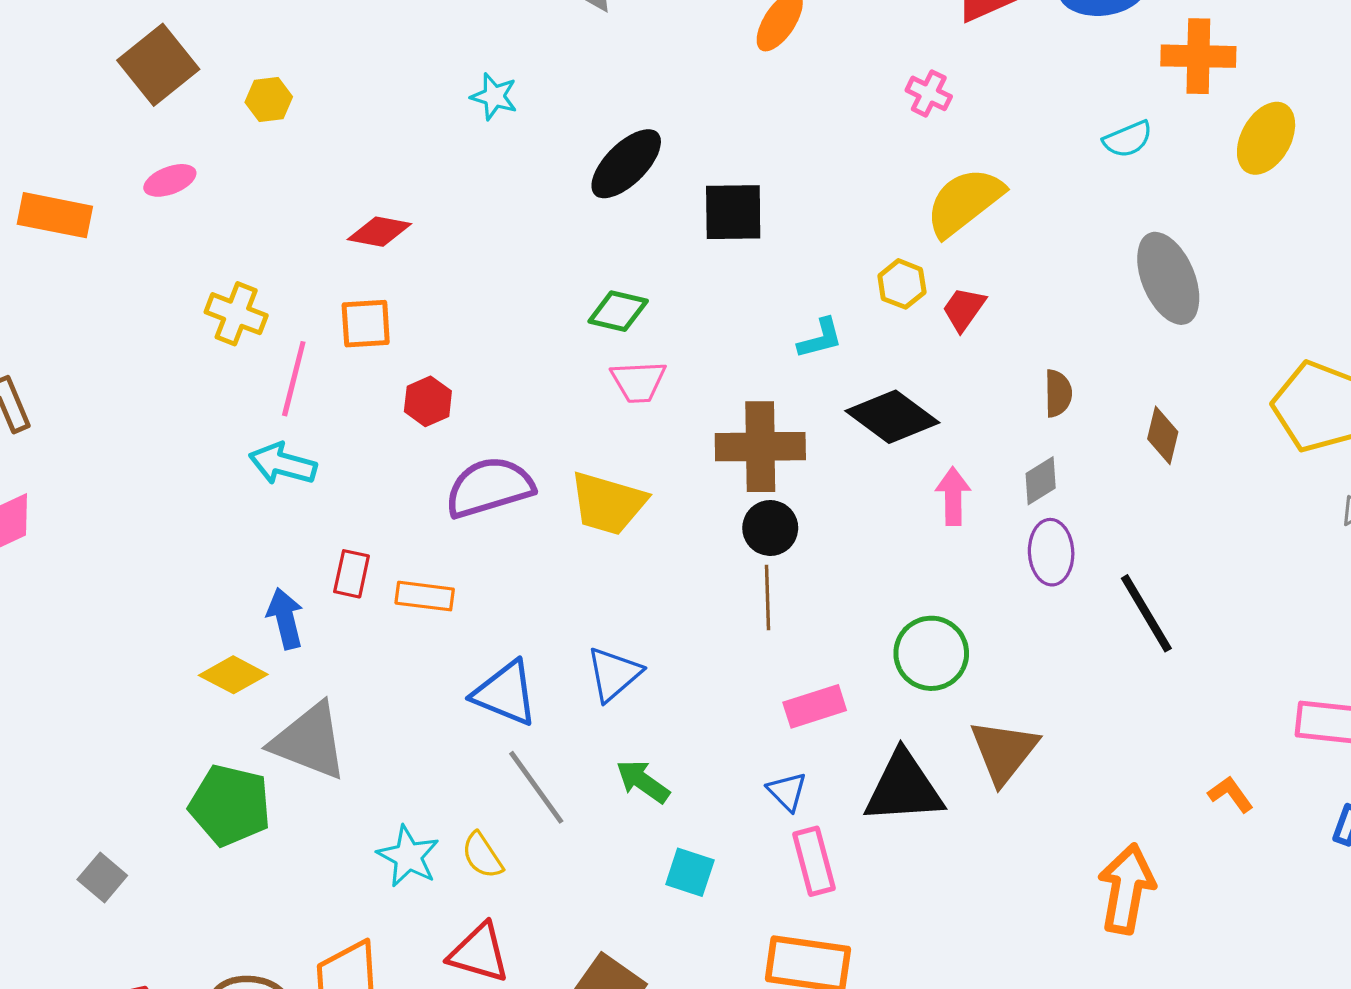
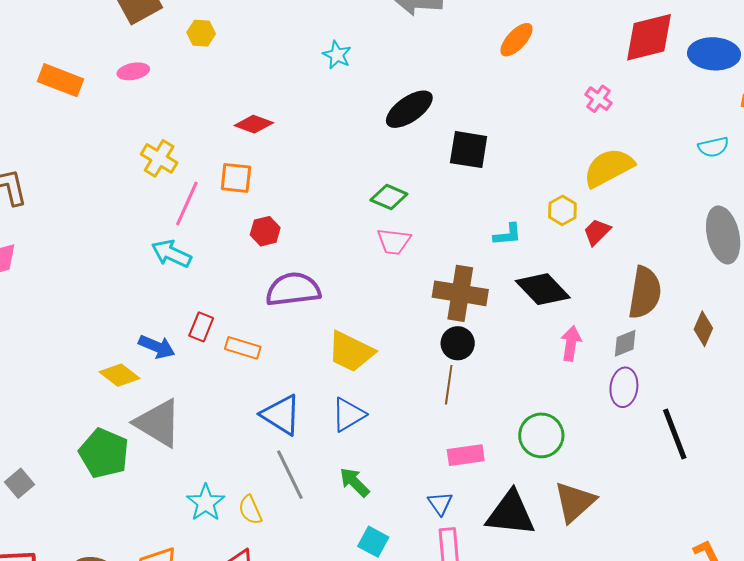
brown semicircle: (1058, 393) -> (645, 293), size x1.8
yellow trapezoid: (608, 503) -> (351, 352), moved
blue arrow: (285, 618) -> (157, 347), turned 117

